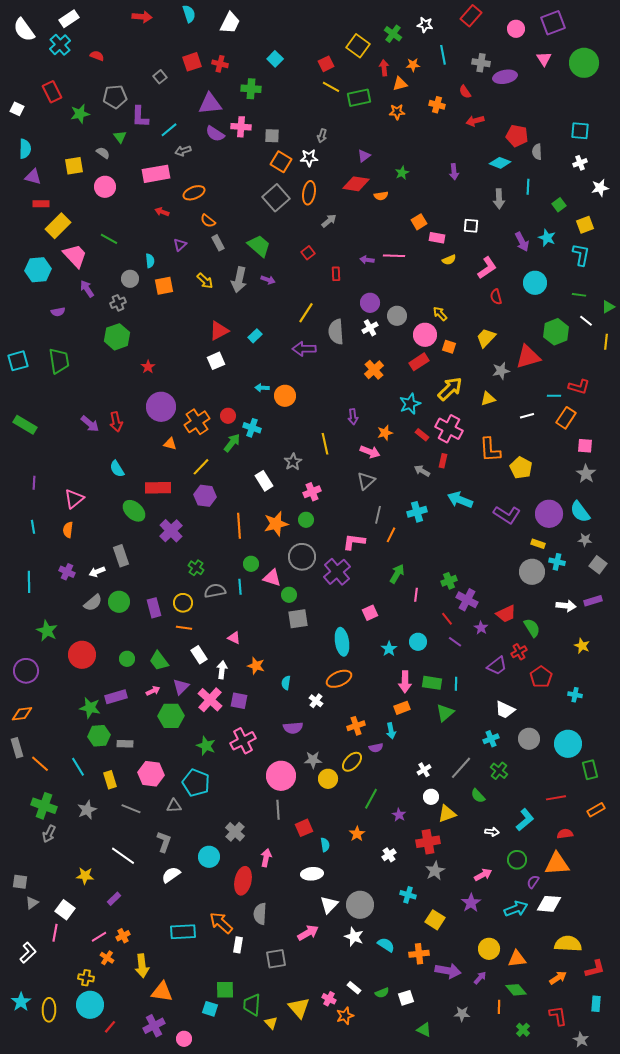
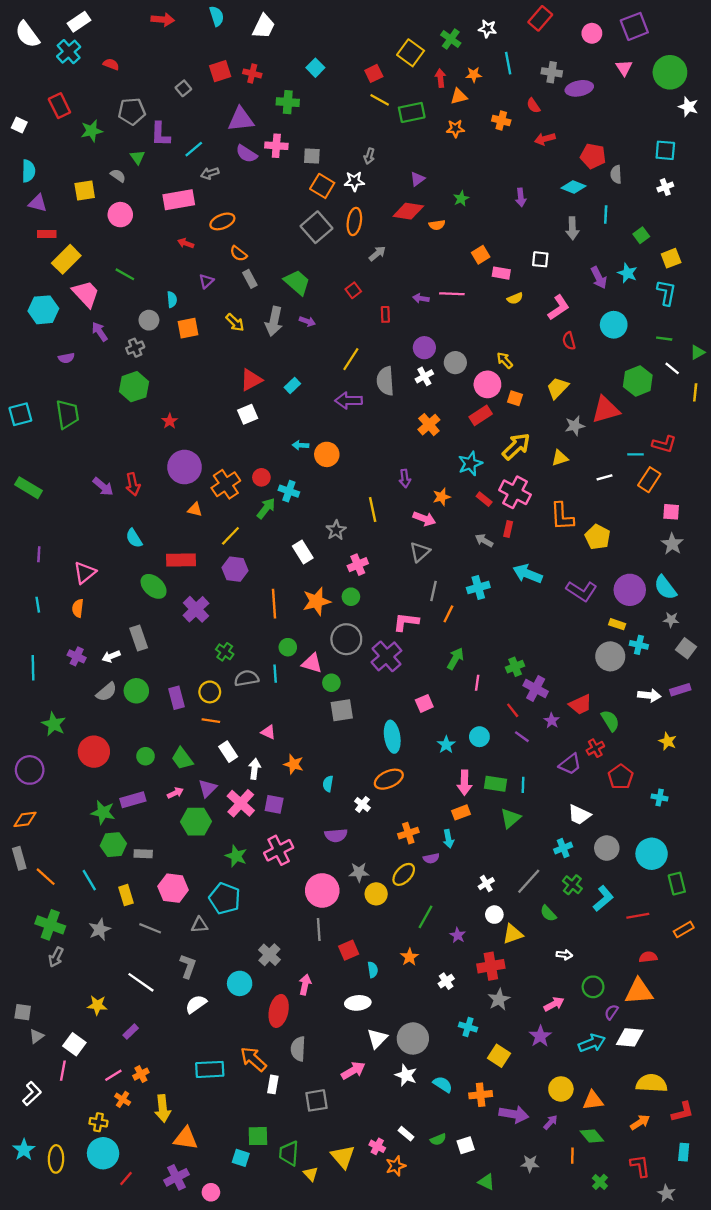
white star: (600, 188) -> (688, 107), moved, turned 30
cyan L-shape: (525, 820) -> (603, 898), moved

